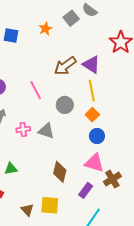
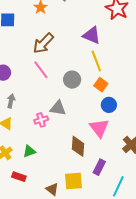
brown arrow: (65, 66) -> (43, 43), moved
pink cross: (23, 129) -> (41, 120), moved
pink triangle: (94, 163) -> (99, 128), moved, turned 45
purple rectangle: (86, 190) -> (99, 167), moved

